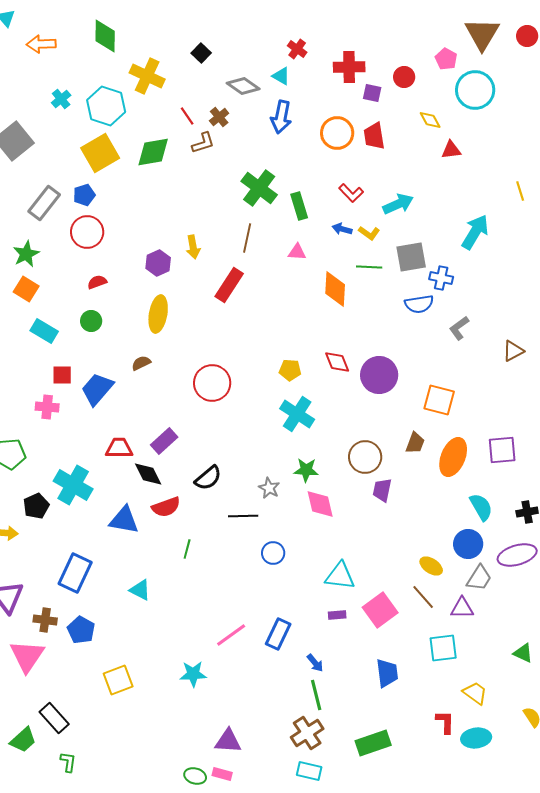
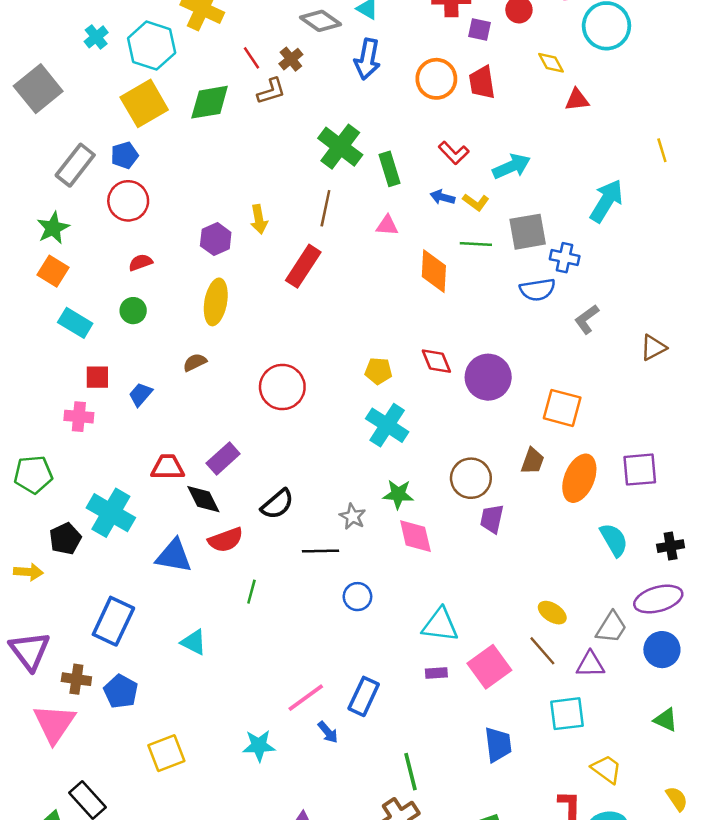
blue trapezoid: (97, 389) -> (141, 394), size x0.6
blue circle: (468, 544) -> (662, 650), moved
blue arrow: (315, 663) -> (328, 732), moved

